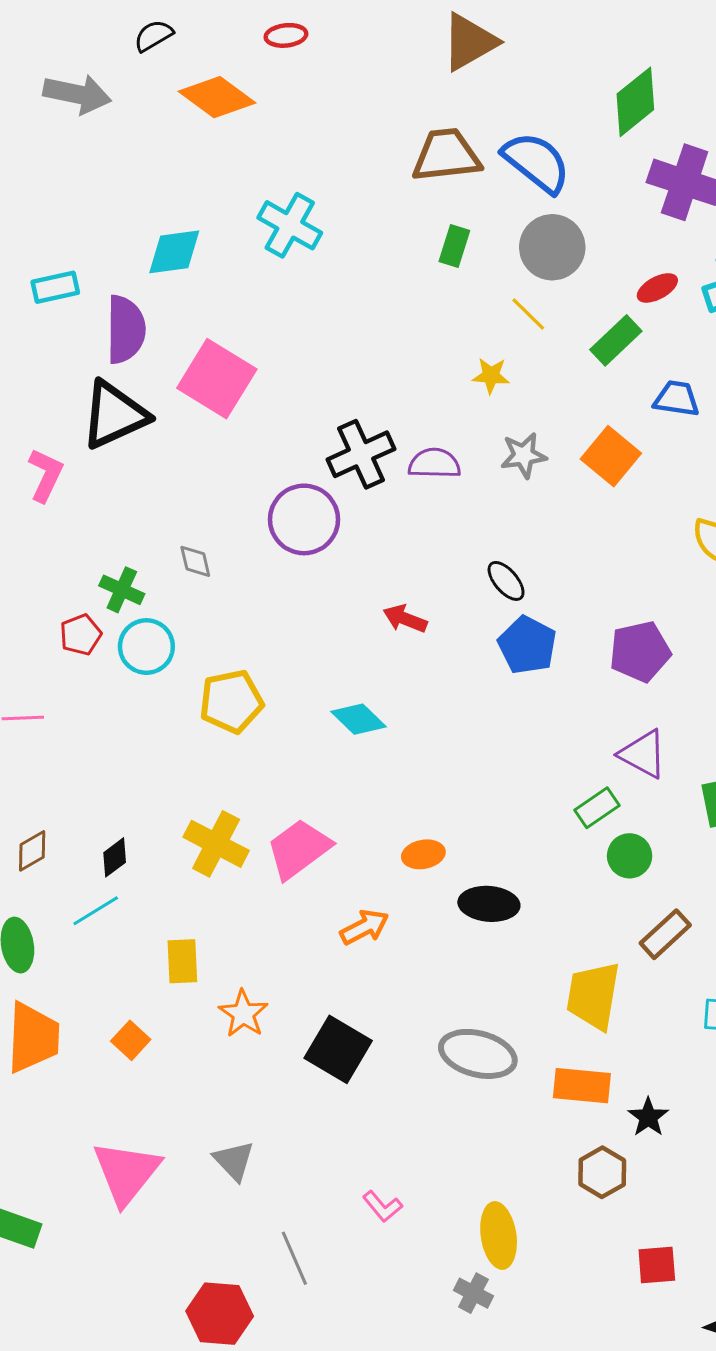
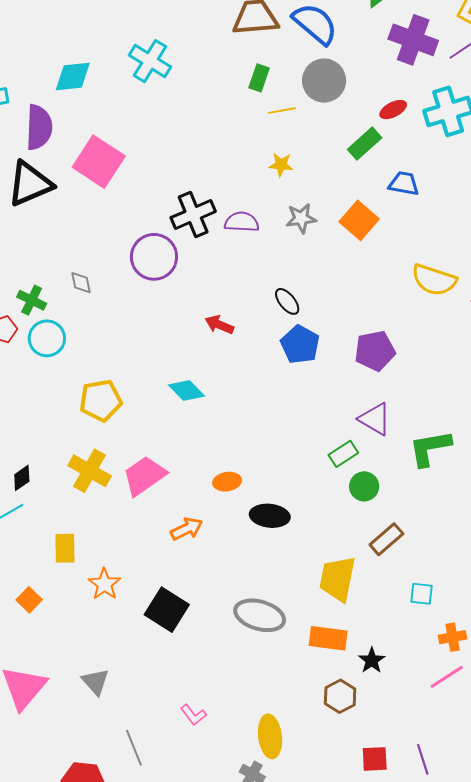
yellow line: (528, 314) -> (282, 111), moved, turned -56
yellow pentagon: (231, 701) -> (101, 400), moved

